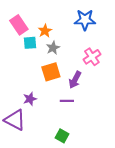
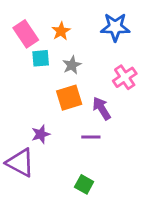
orange star: (45, 31) -> (61, 31), moved
purple arrow: (75, 80) -> (102, 108), turned 120

